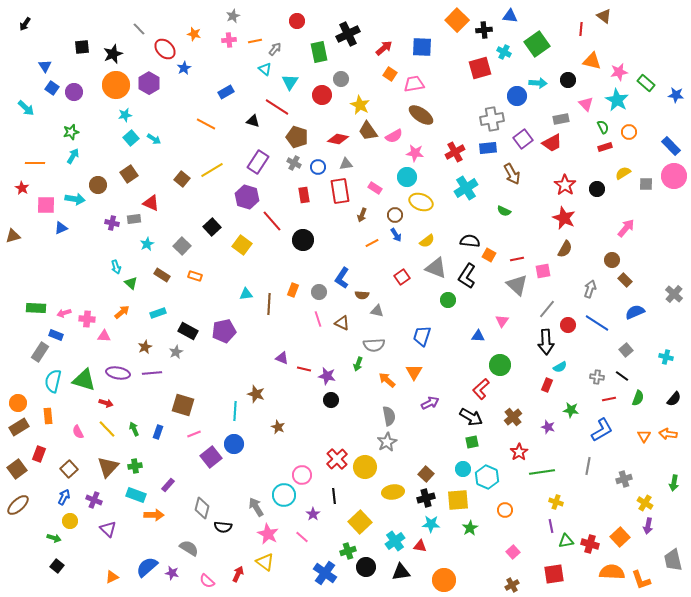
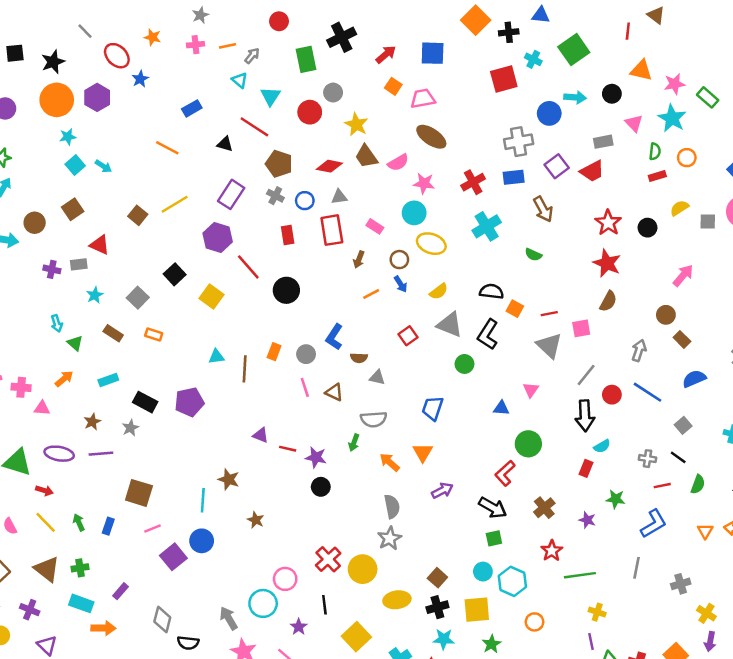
green semicircle: (603, 127) -> (655, 151), turned 32
brown triangle: (108, 467) -> (47, 569), turned -35

